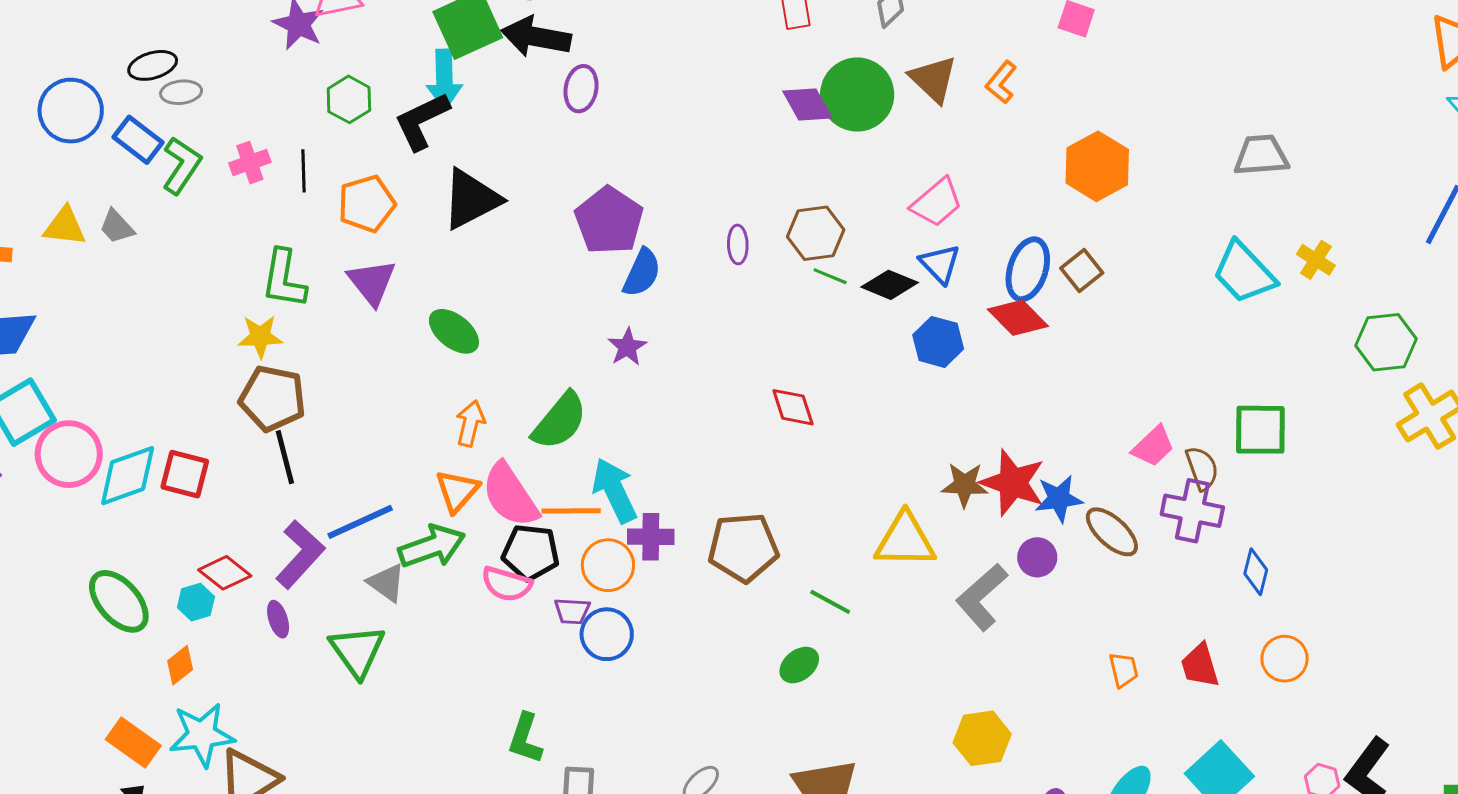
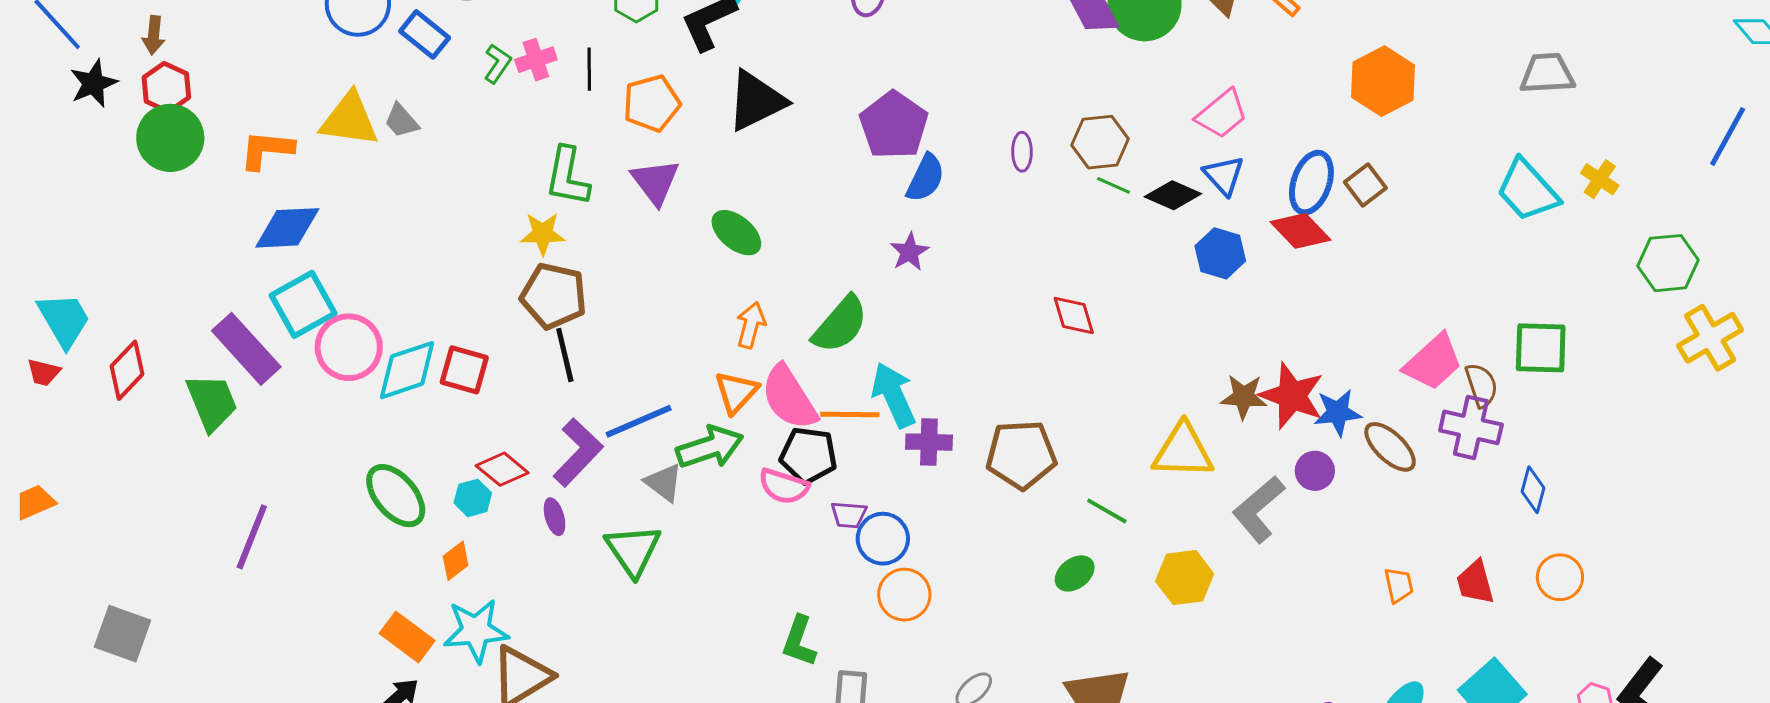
green L-shape: (182, 165) -> (497, 63), moved, size x0.7
yellow triangle: (65, 226) -> (349, 120), size x1.4
pink trapezoid: (1153, 446) -> (1433, 362), size x1.4
orange circle: (608, 565) -> (904, 595), moved
yellow hexagon: (982, 738) -> (1185, 578), moved

